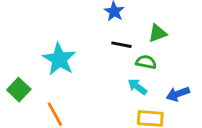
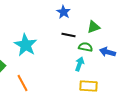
cyan arrow: (137, 87) -> (80, 64), turned 72
blue arrow: (178, 94) -> (108, 52), moved, turned 35

